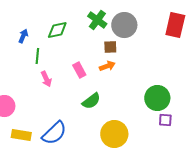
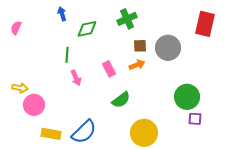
green cross: (97, 20) -> (127, 19), turned 30
gray circle: (124, 25) -> (168, 48), moved
blue arrow: (23, 36) -> (62, 14), moved, turned -40

